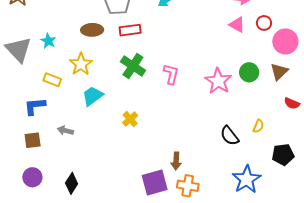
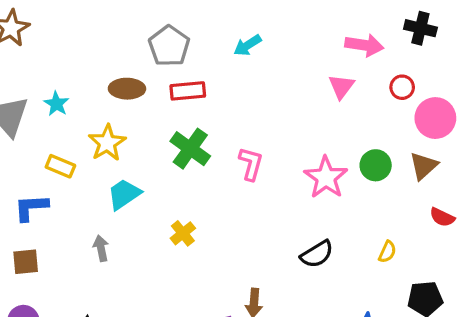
pink triangle: (237, 25) -> (341, 86), moved, turned 36
gray arrow: (65, 131) -> (101, 248), moved, turned 63
black semicircle: (230, 136) -> (317, 254), moved, turned -85

